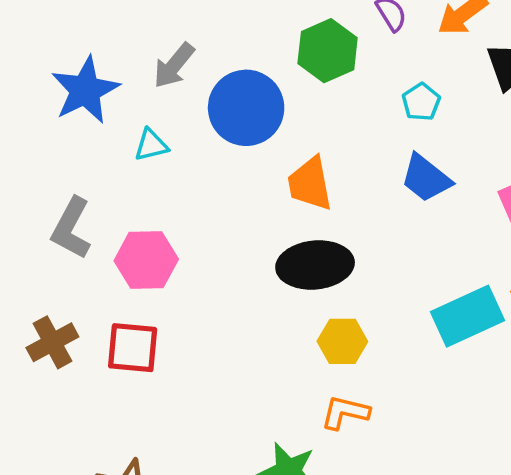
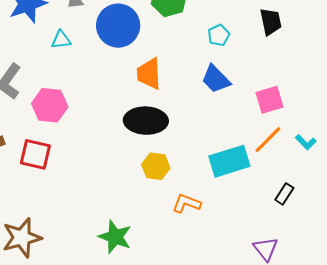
orange L-shape: (345, 412) -> (186, 203), moved

